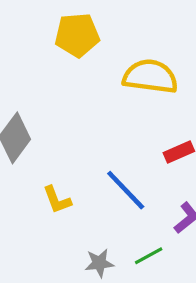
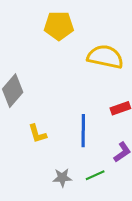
blue line: (126, 190) -> (83, 131), turned 40

